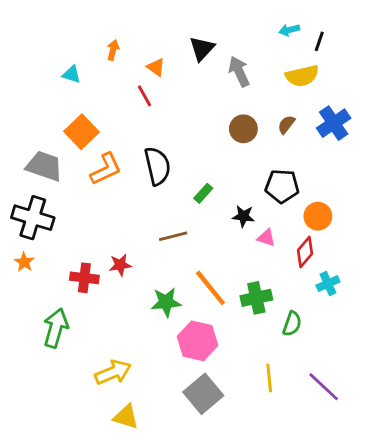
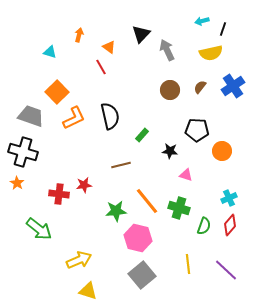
pink triangle: (266, 238) -> (186, 175), moved
red diamond: (305, 252) -> (230, 225), moved
green cross: (256, 298) -> (179, 208), turned 30
green arrow: (56, 328) -> (39, 229), turned 112

